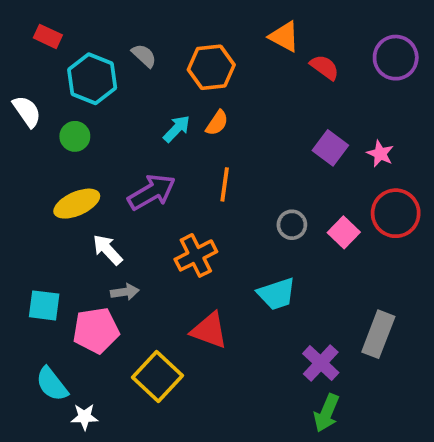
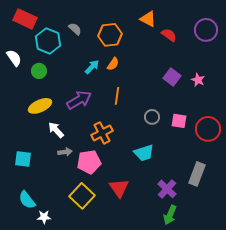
red rectangle: (48, 36) -> (25, 19), size x1.6
red circle: (396, 213) -> (208, 129), moved
pink square: (344, 232) -> (179, 121), turned -35
pink pentagon: (96, 330) -> (89, 162), moved
red triangle: (209, 330) -> (119, 188), moved, turned 35

